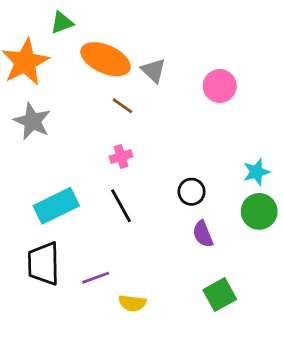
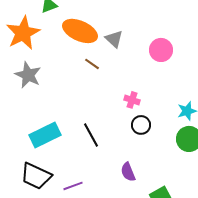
pink cross: (121, 156) -> (132, 100), moved, turned 35
purple semicircle: (203, 234) -> (128, 172), moved
black trapezoid: (44, 264) -> (36, 176), turned -64

